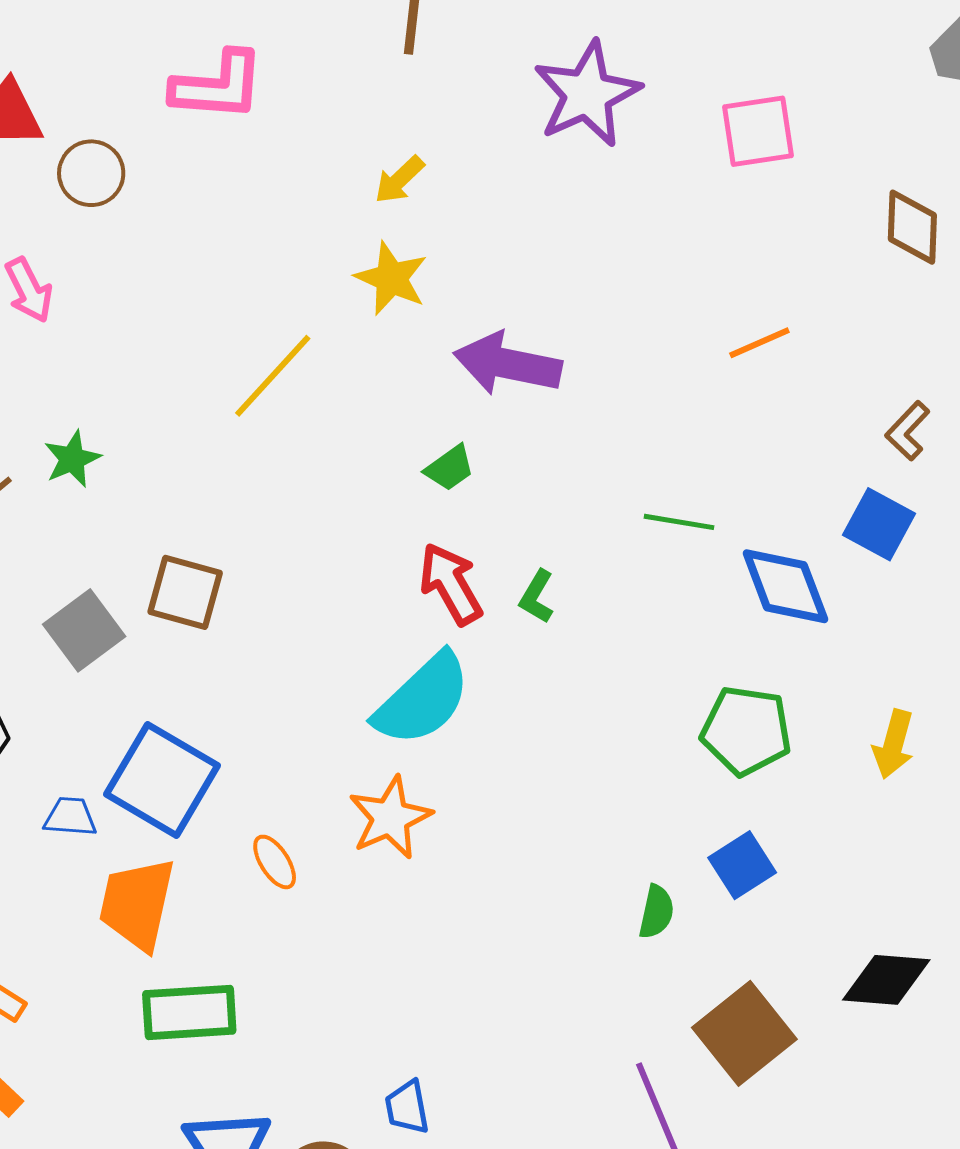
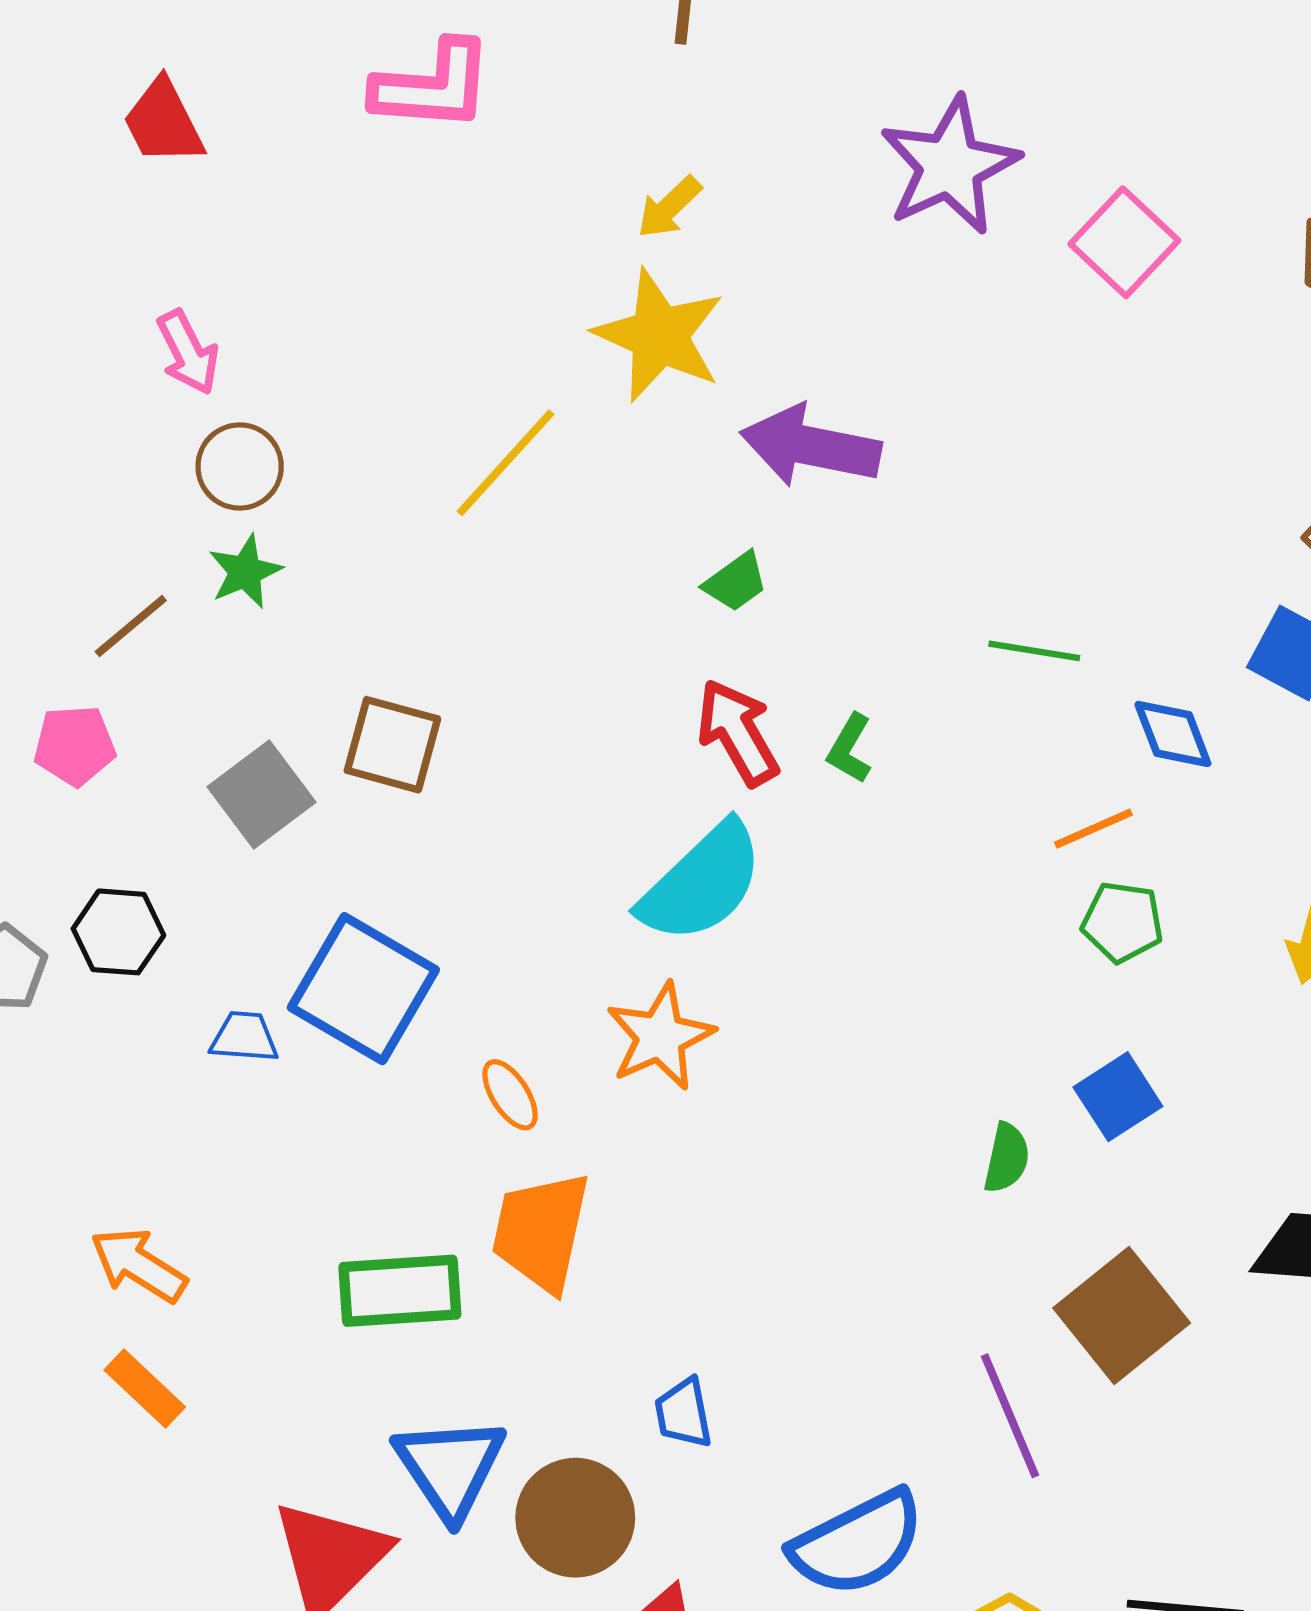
purple star: (587, 94) -> (950, 166), moved
pink square: (758, 131) -> (1124, 242), moved, turned -38
brown circle: (91, 173) -> (240, 466), moved
yellow star: (391, 278) -> (659, 336), size x1.4
orange line: (759, 343) -> (1093, 829), moved
blue diamond: (785, 586) -> (1173, 734), size x0.7
green pentagon: (746, 731) -> (1122, 922), size x0.7
orange trapezoid: (137, 904) -> (541, 1232), moved

